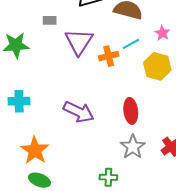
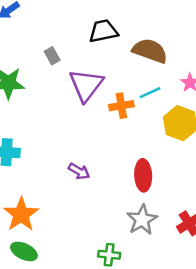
gray rectangle: (50, 20) -> (52, 56), turned 56
purple arrow: (79, 112) -> (79, 171), size x0.6

